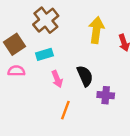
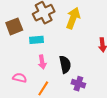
yellow arrow: (96, 30) -> (73, 18), moved
pink semicircle: (16, 71) -> (20, 78), moved

